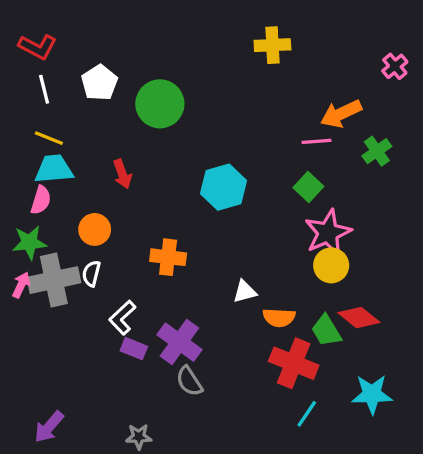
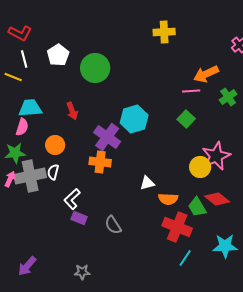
yellow line: (49, 138) -> (13, 77), moved
pink star: (328, 233) -> (216, 156), moved
purple cross: (179, 342) -> (107, 137), moved
gray semicircle: (189, 381) -> (113, 225), moved

